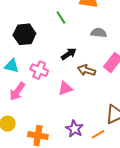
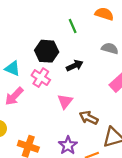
black hexagon: (24, 34) -> (47, 51), moved
brown arrow: (86, 70) -> (89, 118), moved
pink triangle: (65, 88) -> (65, 101), turned -42

